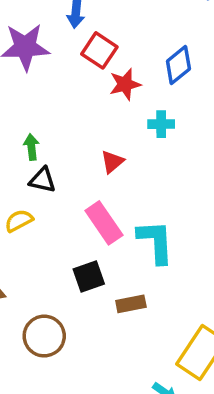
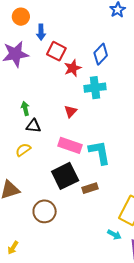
cyan cross: (161, 124) -> (95, 88), size x1.5
pink rectangle: (104, 223) -> (70, 145), turned -30
black square: (89, 277) -> (65, 176), size x1.5

